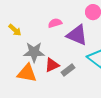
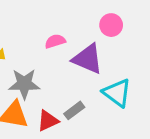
red triangle: (52, 65) -> (48, 121), moved

